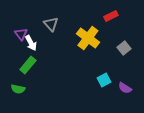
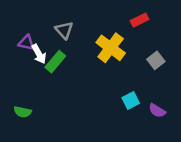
purple triangle: (21, 34) -> (26, 43), turned -40
green rectangle: (28, 65) -> (55, 62), moved

